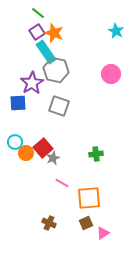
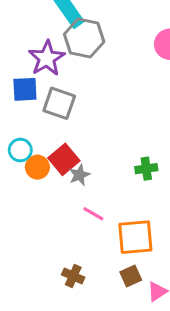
gray square: (59, 106) -> (59, 103), moved

